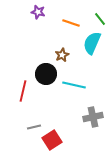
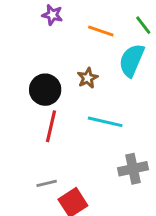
black circle: (46, 74) -> (45, 90), moved
red line: (23, 91) -> (51, 126), moved

